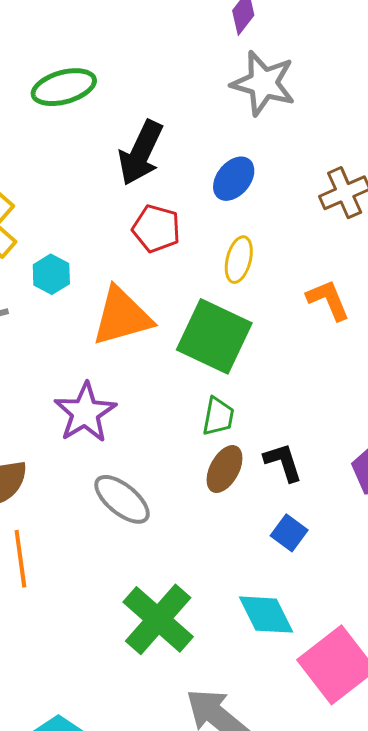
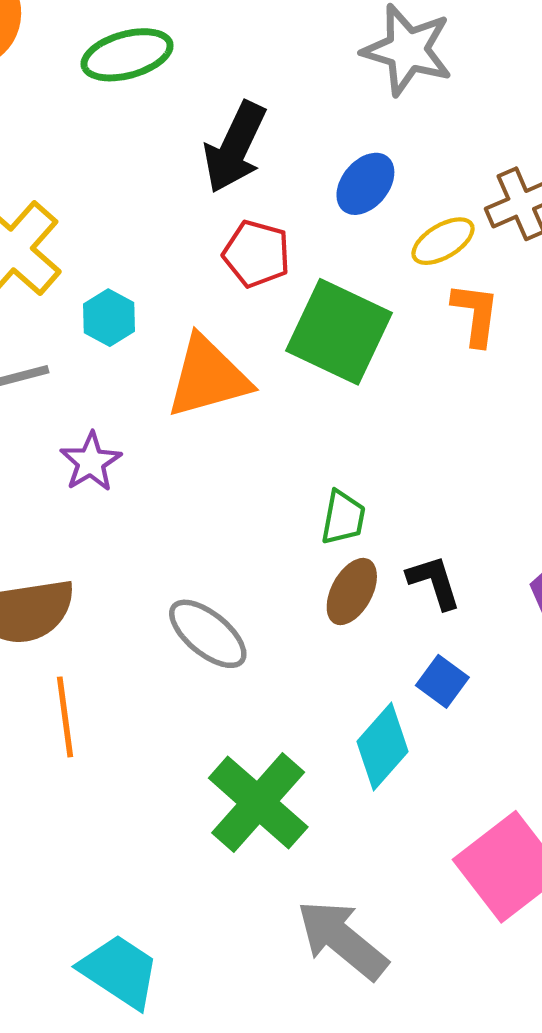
yellow ellipse: (239, 260) -> (443, 241), moved, turned 45
orange L-shape: (328, 300) -> (476, 314), moved, turned 30
green square: (214, 336) -> (339, 332), moved
purple star: (85, 413) -> (91, 462), moved, size x0.7
cyan diamond: (266, 615) -> (382, 747), moved, turned 68

